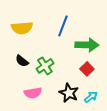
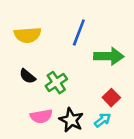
red square: (87, 69) -> (111, 98), moved
black star: (69, 93) -> (71, 120), moved
cyan arrow: (91, 97) -> (103, 120), moved

